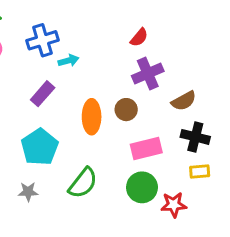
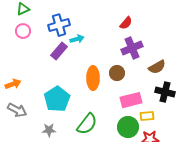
purple rectangle: (43, 94) -> (59, 51), moved
yellow rectangle: (200, 172) -> (147, 116), moved

